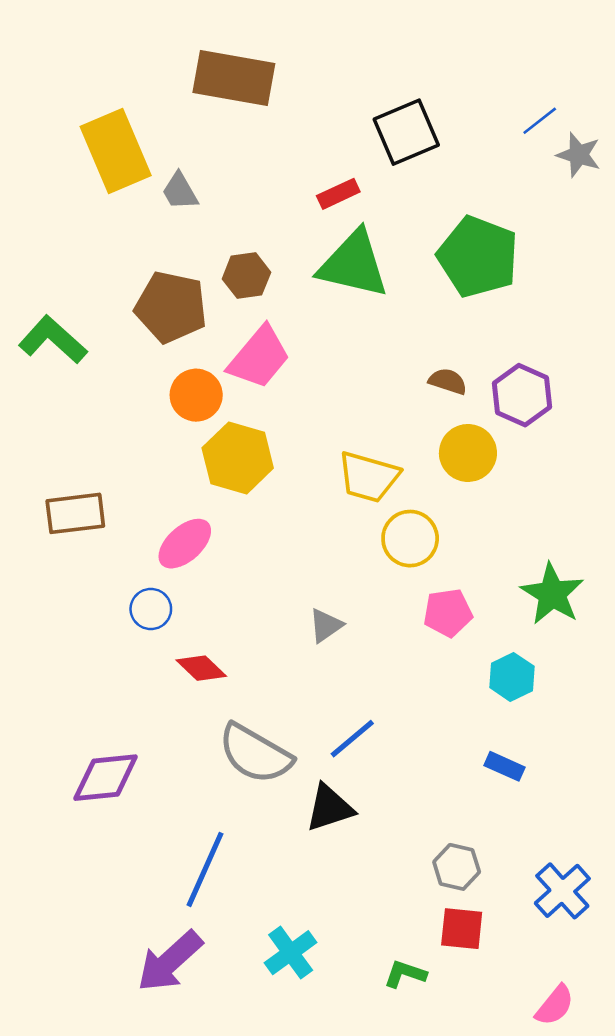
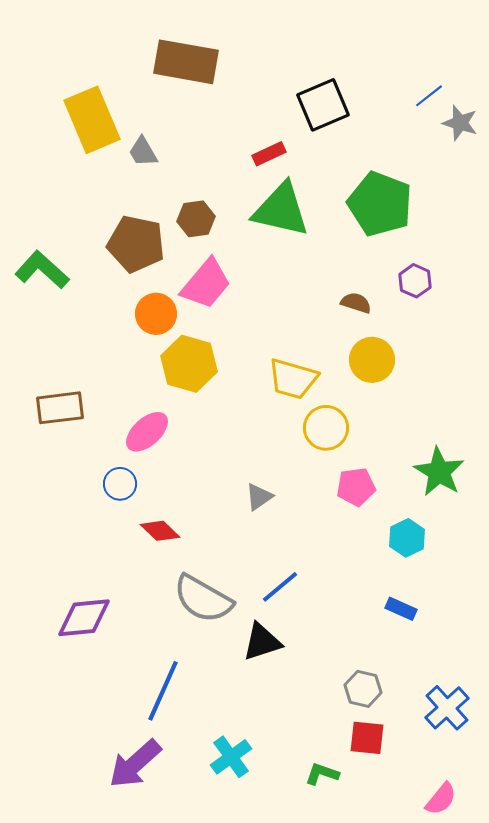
purple hexagon: (522, 395) -> (415, 281), moved, size x0.7

